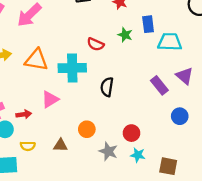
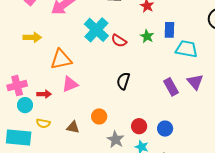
orange triangle: (36, 60) -> (61, 59), moved, turned -30
cyan cross: (72, 68) -> (96, 30), moved, turned 35
blue circle: (180, 116) -> (165, 129), moved

